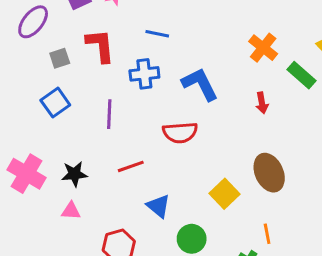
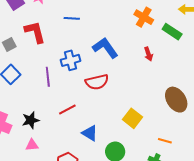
blue cross: (144, 74) -> (71, 60), moved
brown ellipse: (269, 173) -> (176, 100), moved
orange line: (267, 234) -> (165, 141), turned -56

